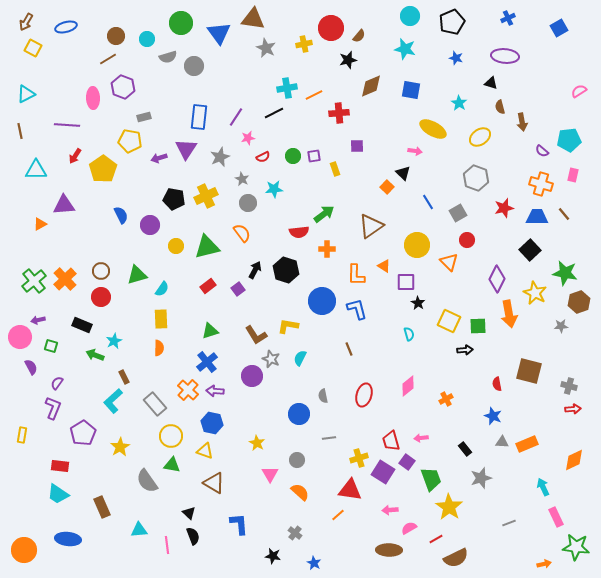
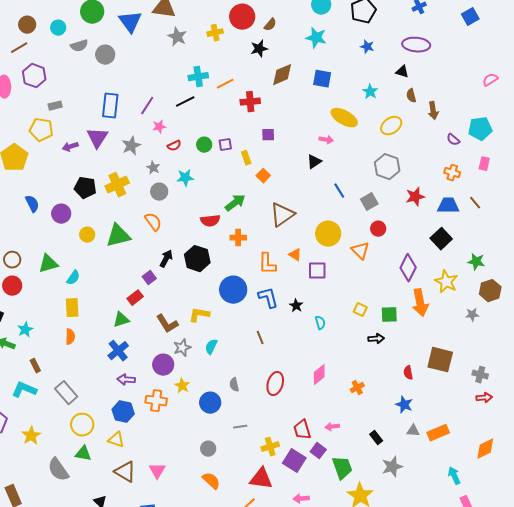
black triangle: (403, 173) -> (314, 162), turned 42
orange cross: (541, 184) -> (452, 173), size x0.7
orange square: (387, 187) -> (263, 176), moved
green star: (565, 273) -> (476, 262), size x0.7
red rectangle: (208, 286) -> (135, 298), moved
black star: (418, 303) -> (296, 306), moved
yellow square: (449, 321) -> (360, 310), size x0.6
gray star: (271, 359) -> (182, 348), turned 30
orange cross: (188, 390) -> (156, 401), moved, turned -35
cyan L-shape: (113, 401) -> (24, 390), turned 65
yellow star: (257, 443) -> (182, 386), moved
pink triangle: (270, 474) -> (157, 471), moved

